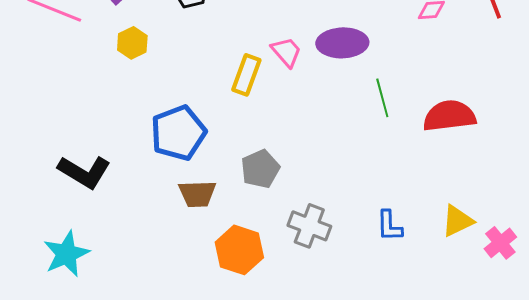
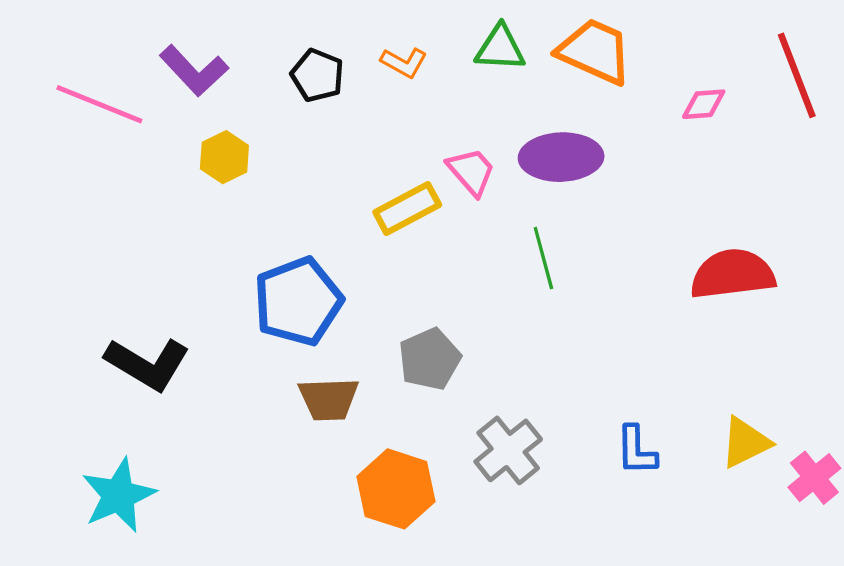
yellow rectangle: (246, 75) -> (407, 208), turned 42
green line: (382, 98) -> (543, 258), moved
gray cross: (309, 226) -> (508, 450), turned 30

